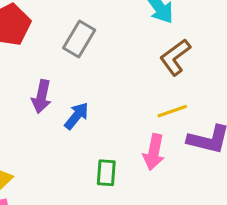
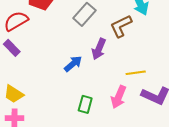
brown L-shape: (175, 57) -> (121, 26), moved
purple arrow: (42, 96) -> (99, 49), moved

